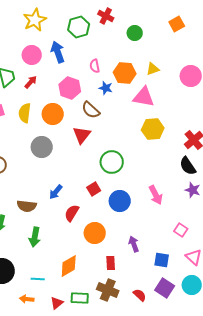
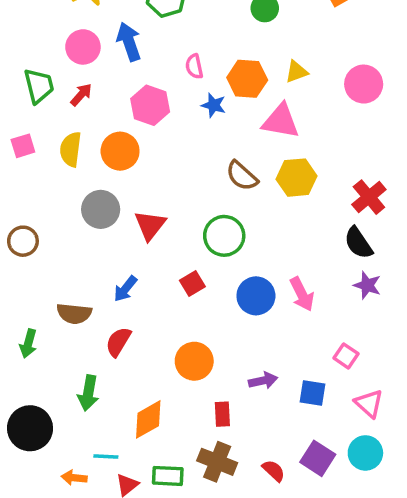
brown semicircle: (91, 110) -> (242, 176), moved
red triangle: (82, 135) -> (150, 225), moved
blue circle: (120, 201) -> (256, 296), moved
red semicircle: (72, 213) -> (118, 342), moved
green arrow: (35, 237) -> (88, 393), moved
purple arrow: (134, 244) -> (263, 381), turned 98
blue square: (162, 260) -> (312, 393), moved
cyan line: (38, 279) -> (106, 456), moved

